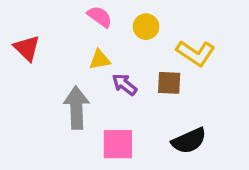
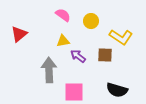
red triangle: (27, 48) -> (19, 34), turned 36
black semicircle: (189, 141) -> (117, 90), turned 40

